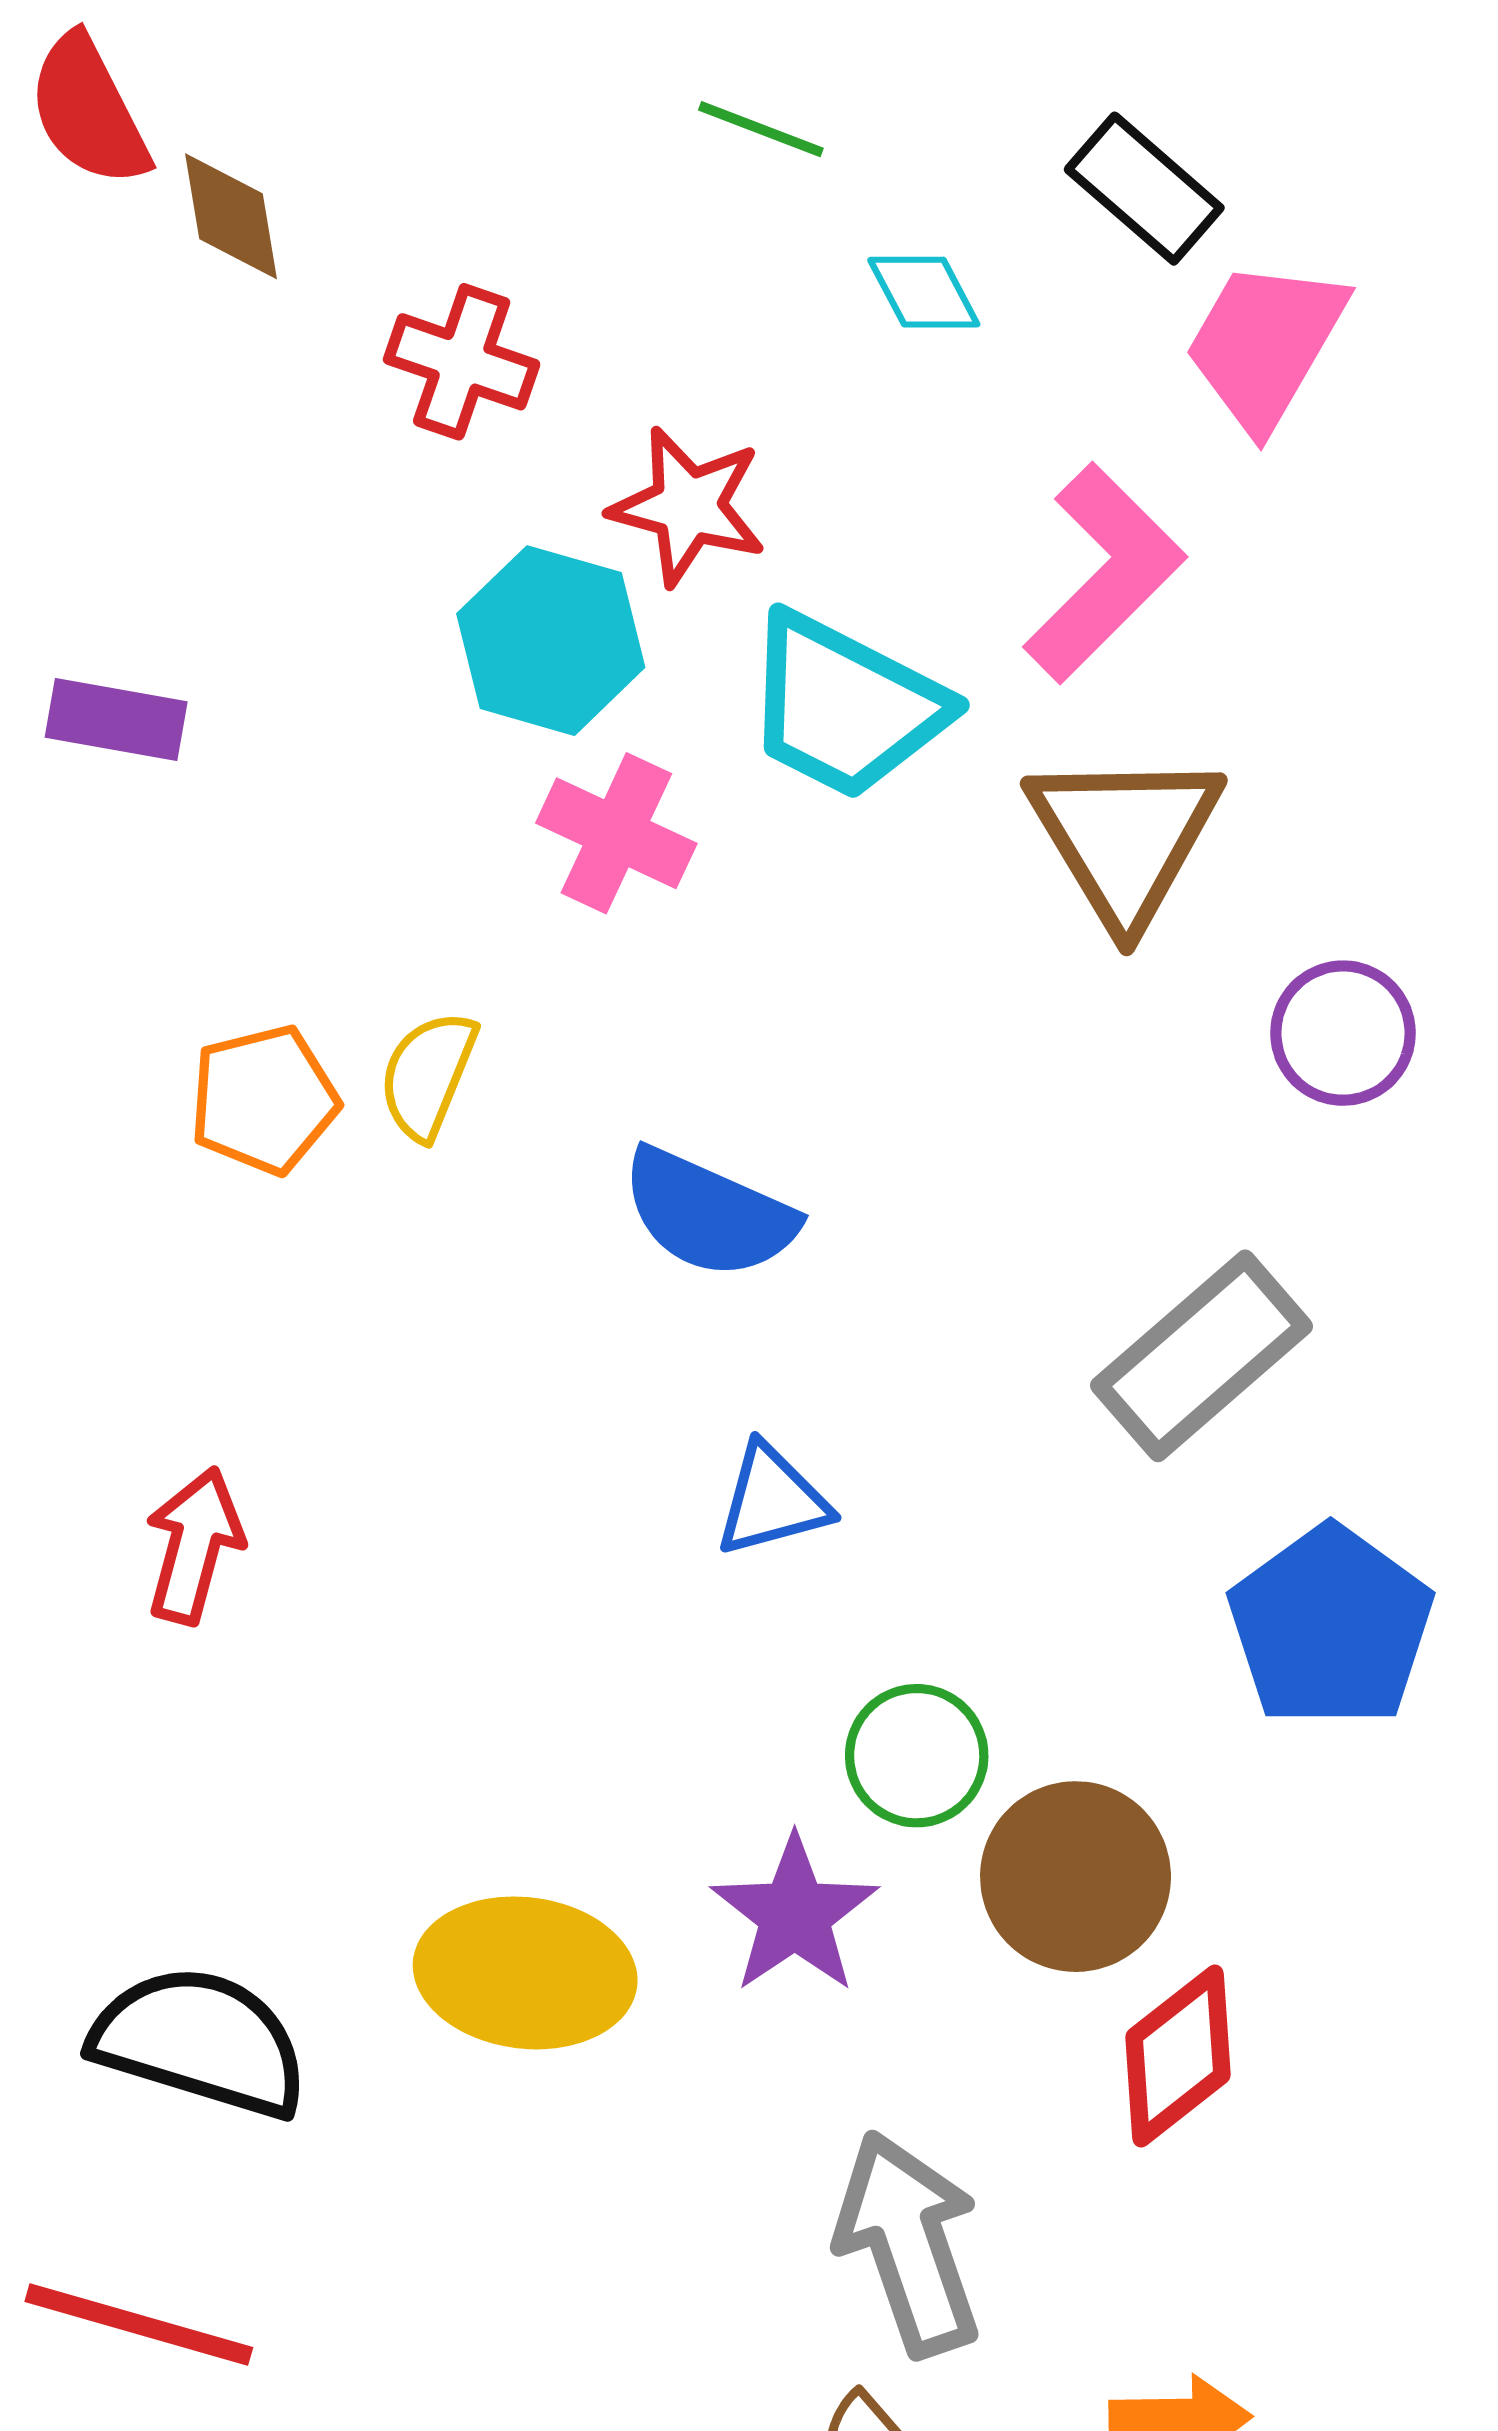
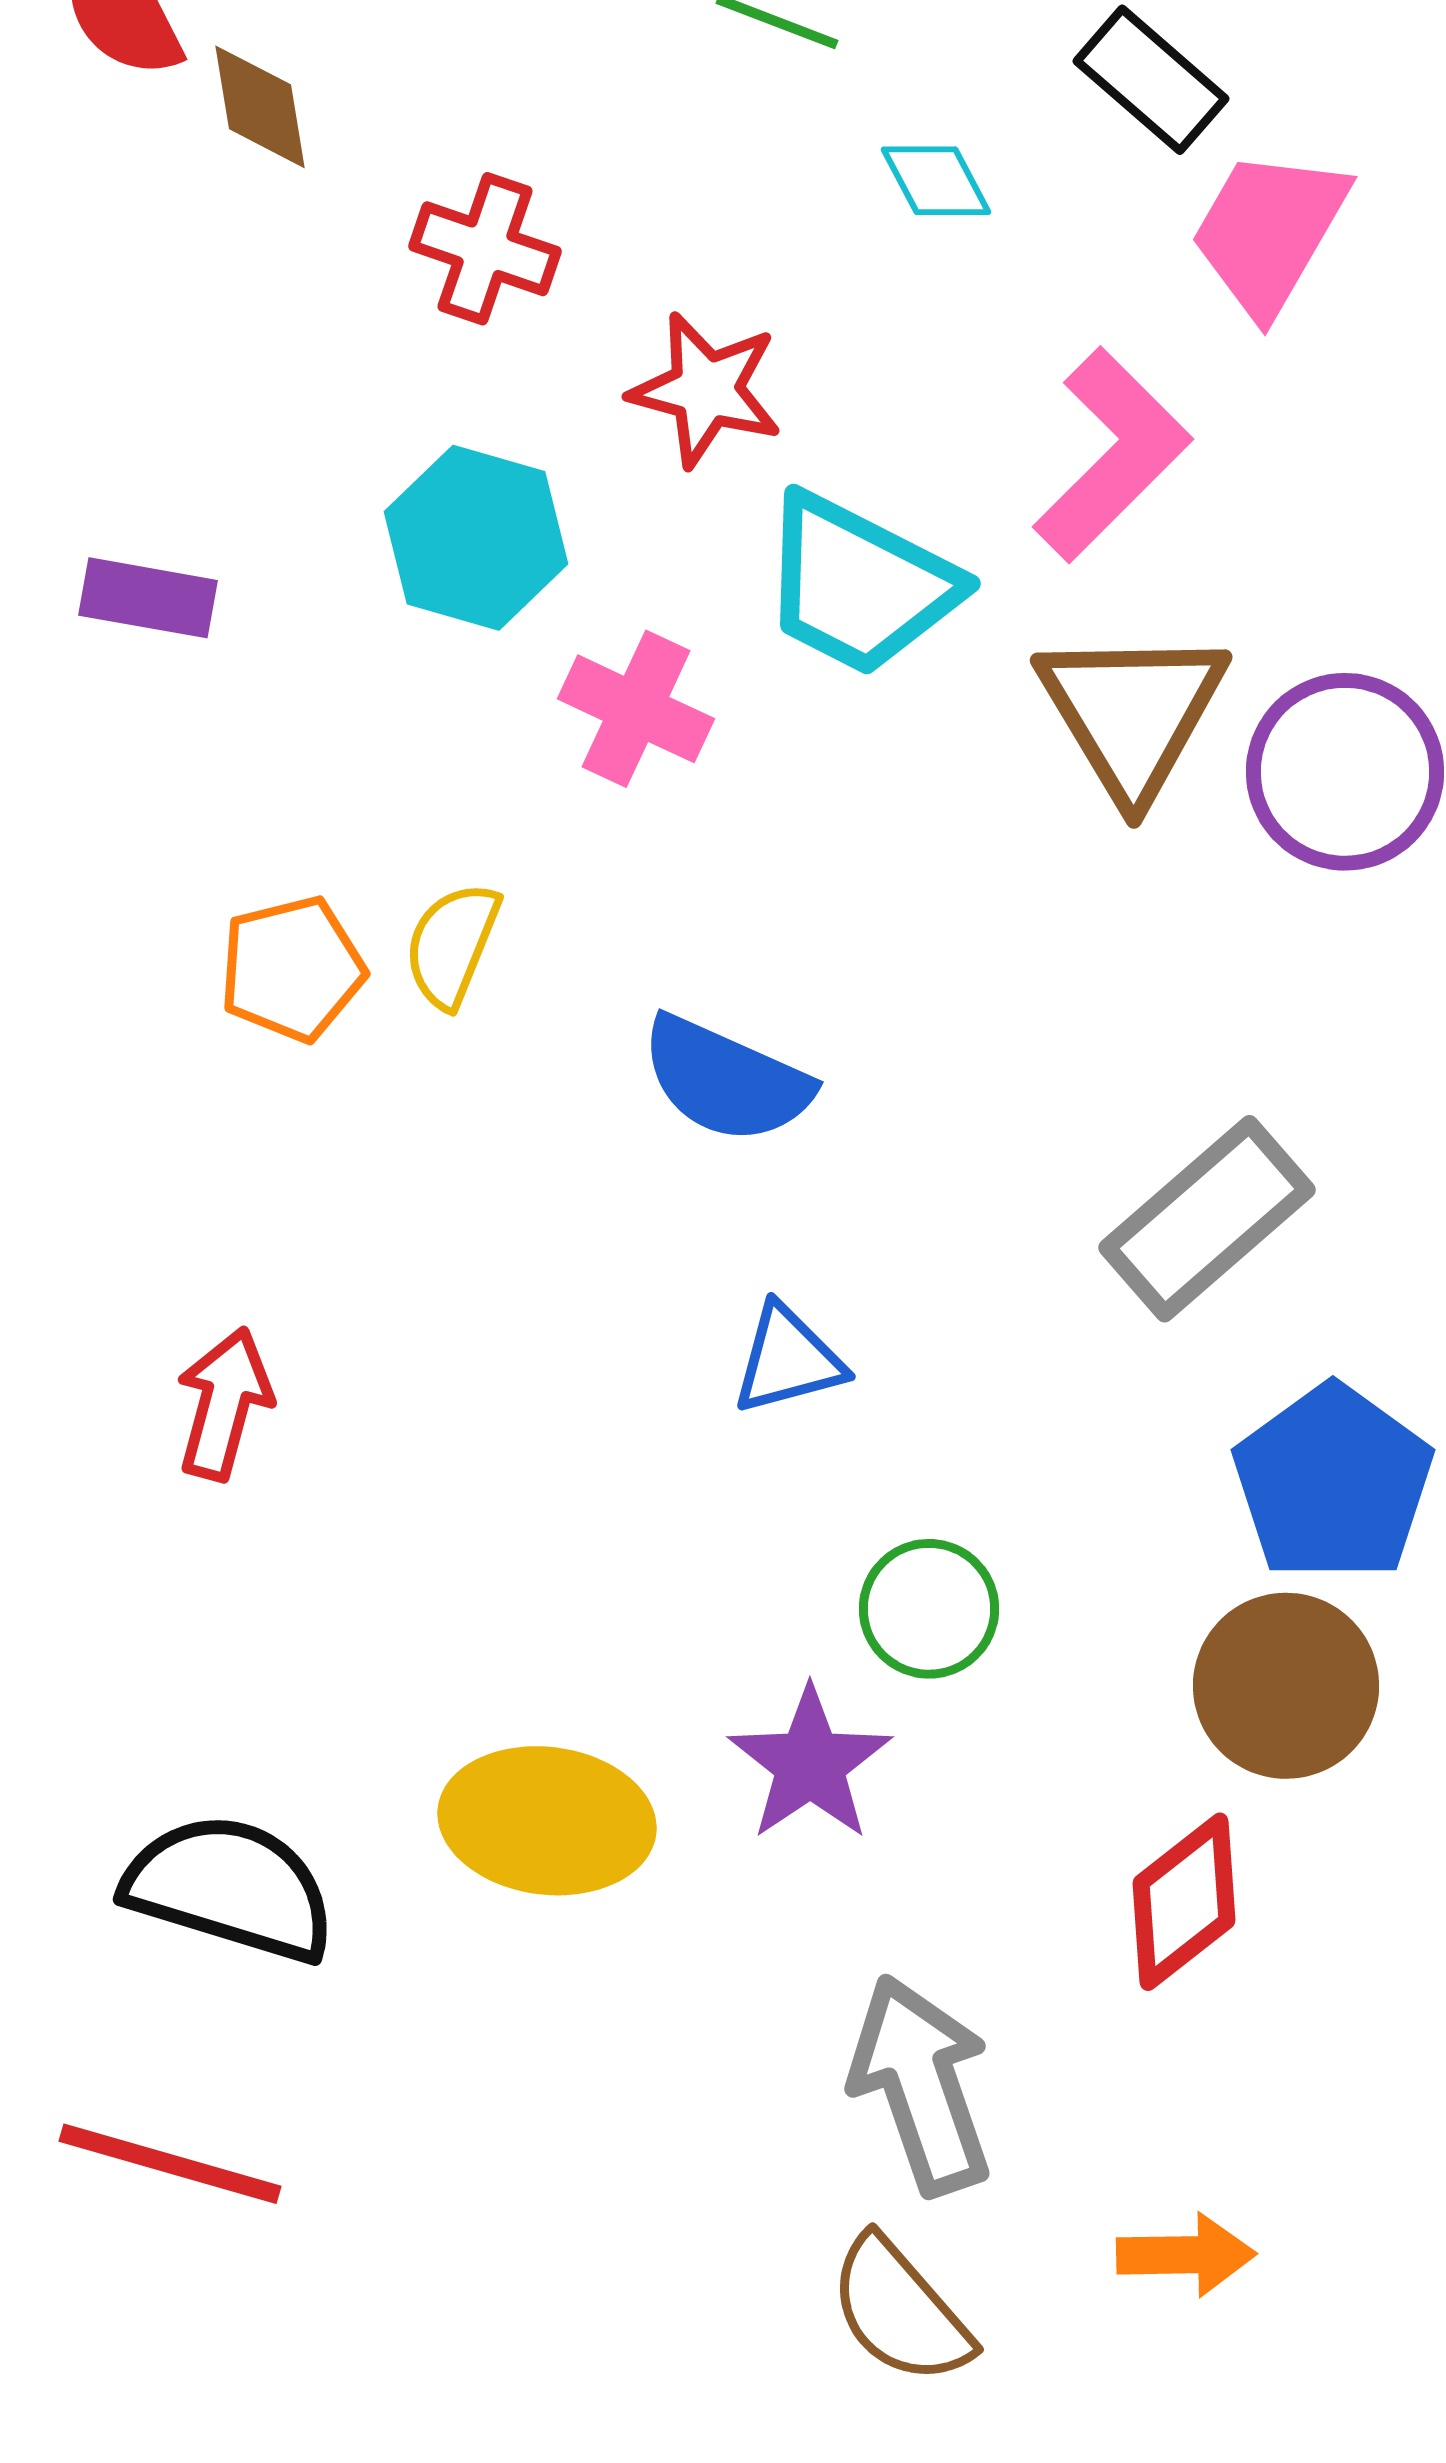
cyan hexagon: (551, 641) -> (476, 538), moved
purple circle: (1343, 1033) -> (1345, 772), moved, size x1.4
brown circle: (1076, 1877) -> (1286, 1686), moved

